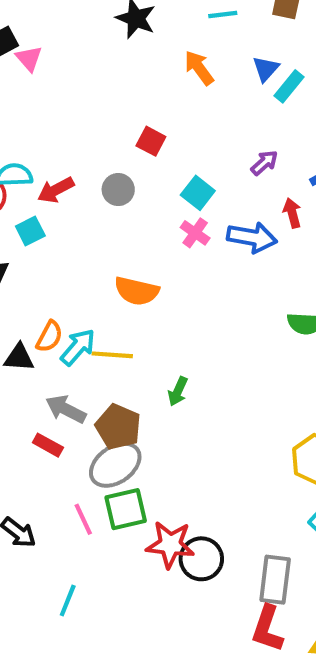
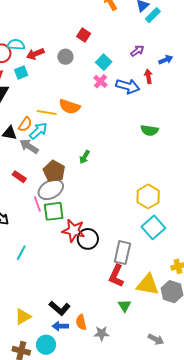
yellow line: (112, 355) -> (47, 112), moved
gray arrow: (66, 409) -> (29, 146), moved
pink line: (83, 519) -> (37, 204), moved

